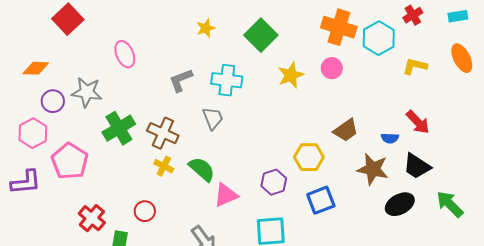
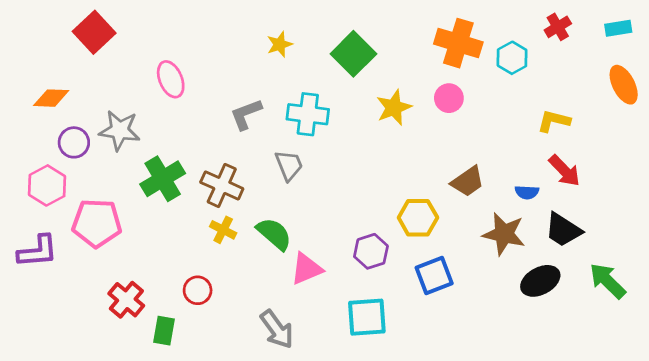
cyan hexagon: (379, 38) -> (512, 58), size x0.7
yellow L-shape: (415, 66) -> (554, 121), moved
pink pentagon: (70, 161) -> (97, 223), turned -30

